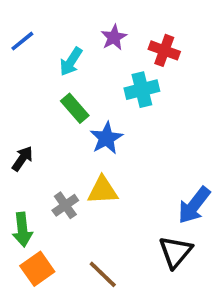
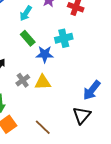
cyan cross: (142, 90) -> (64, 38), moved
blue star: (106, 138) -> (45, 54), turned 30
gray cross: (65, 205) -> (23, 80), moved

